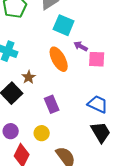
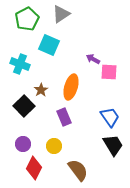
cyan square: (64, 25) -> (49, 45), moved
orange ellipse: (59, 59) -> (71, 87), moved, turned 45
blue trapezoid: (98, 104) -> (110, 117), turned 30

